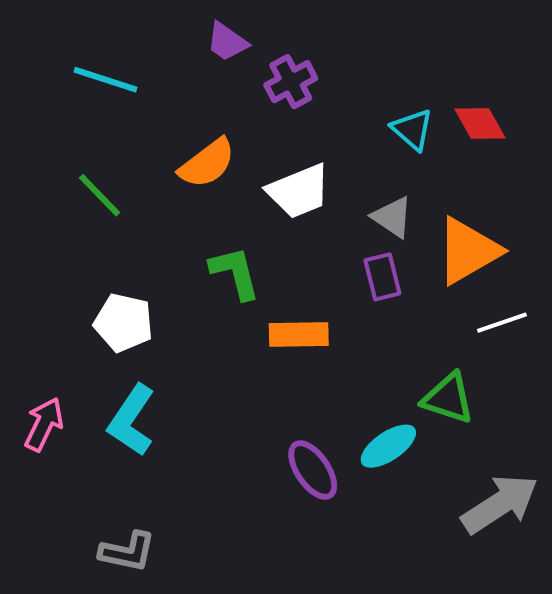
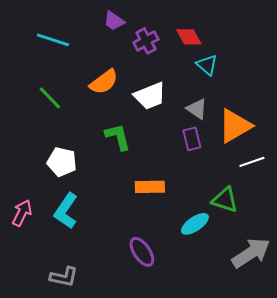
red diamond: (480, 123) -> (189, 37), moved
orange rectangle: (299, 335) -> (150, 187), moved
purple ellipse: (313, 470) -> (142, 252), moved

